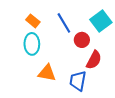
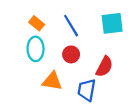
cyan square: (101, 21) -> (112, 23), turned 30
red circle: (82, 40) -> (71, 54), moved

